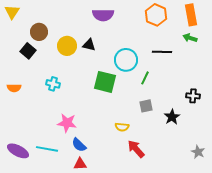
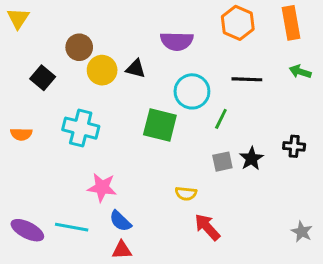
purple semicircle: (103, 15) -> (177, 41), moved
brown circle: (39, 32) -> (79, 47), moved
green arrow: (190, 38) -> (300, 72), moved
cyan cross: (53, 84) -> (81, 128), size x1.6
black star: (172, 117) -> (251, 159), moved

